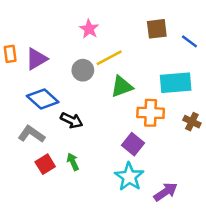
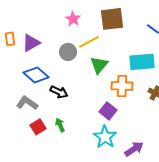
brown square: (157, 29) -> (112, 19), moved, size x1.4
green triangle: (122, 87) -> (99, 65), turned -30

